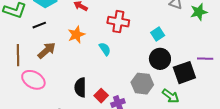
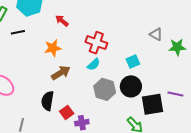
cyan semicircle: (105, 49) -> (94, 64), moved, turned 72
brown arrow: (47, 50) -> (61, 73), moved
gray hexagon: (142, 84) -> (105, 89), moved

